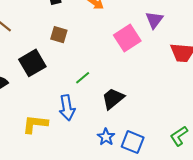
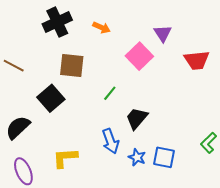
brown square: (59, 35) -> (72, 66), size x1.5
green line: (83, 78) -> (110, 93), moved
blue arrow: (67, 108) -> (110, 141), moved

